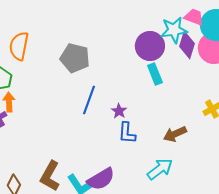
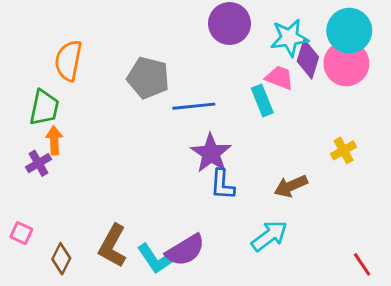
pink trapezoid: (194, 17) -> (279, 78), moved
purple circle: (150, 46) -> (229, 24), moved
blue line: (89, 100) -> (194, 106), moved, turned 64
purple star: (119, 111) -> (211, 153), size x1.8

